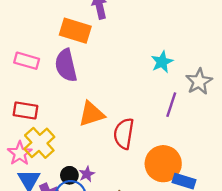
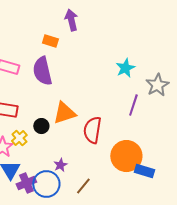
orange rectangle: (75, 31) -> (50, 41), size x0.6
yellow cross: (39, 143) -> (19, 138), size x0.6
black circle: (69, 175) -> (41, 126), moved

